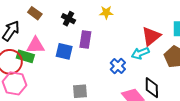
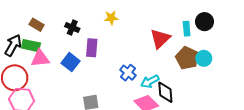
blue square: (64, 51) -> (71, 62), turned 30
cyan arrow: (140, 53) -> (150, 81), moved
green rectangle: (25, 56) -> (31, 46), moved

